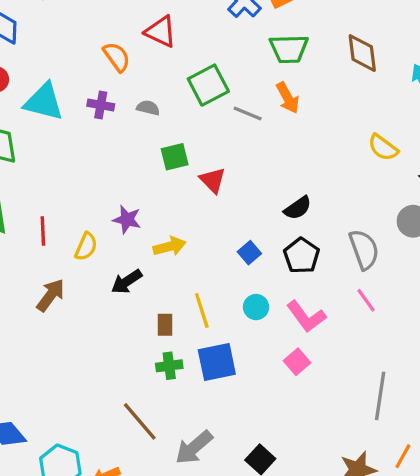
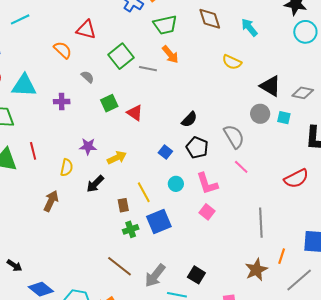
purple cross: (101, 105) -> (62, 102), moved
gray semicircle: (148, 108) -> (88, 77), turned 40
yellow semicircle: (383, 147) -> (232, 62), moved
red line: (43, 231) -> (33, 151), moved
pink L-shape: (306, 316) -> (207, 184), turned 30

